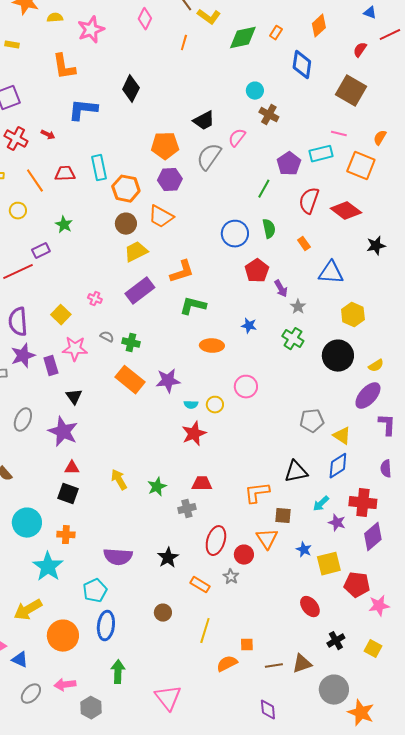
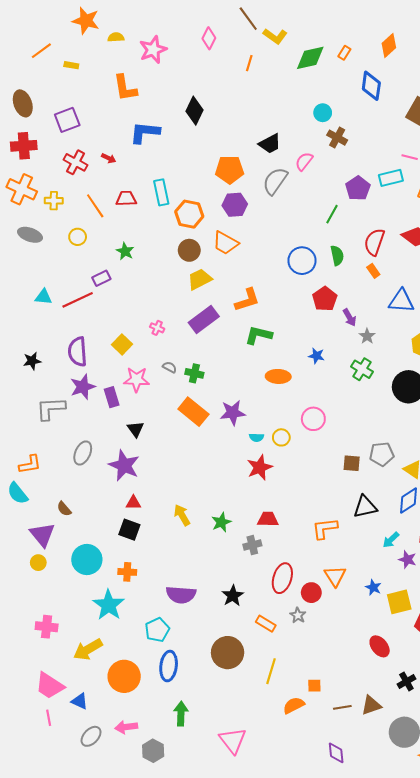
red semicircle: (309, 201) -> (374, 242), moved
brown square: (283, 516) -> (352, 463), moved
brown circle: (163, 613) -> (228, 653), size x1.8

